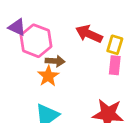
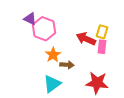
red arrow: (89, 34) -> (86, 39), moved
brown arrow: (55, 61) -> (67, 65), moved

